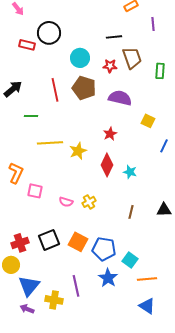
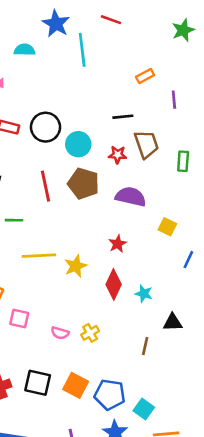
black circle: (49, 33) -> (45, 127), moved
black triangle: (164, 210) -> (173, 322), moved
black square: (49, 240) -> (38, 383), turned 35

